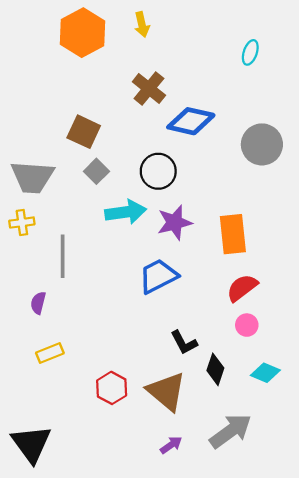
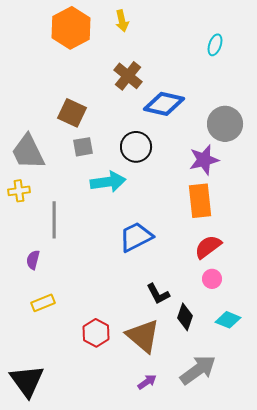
gray square: (96, 171) -> (83, 147), turned 35
gray trapezoid: (32, 177) -> (28, 152), turned 60
purple star: (175, 223) -> (204, 160), moved

